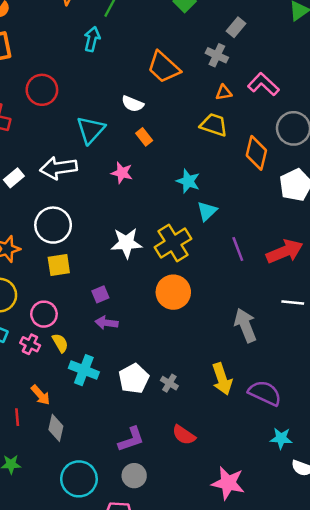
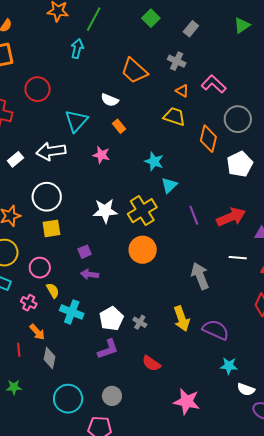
gray rectangle: (236, 27) -> (191, 29), moved
orange triangle: (224, 93) -> (182, 91), turned 40
pink cross: (30, 344) -> (29, 303), moved
purple L-shape: (131, 439) -> (108, 349), moved

